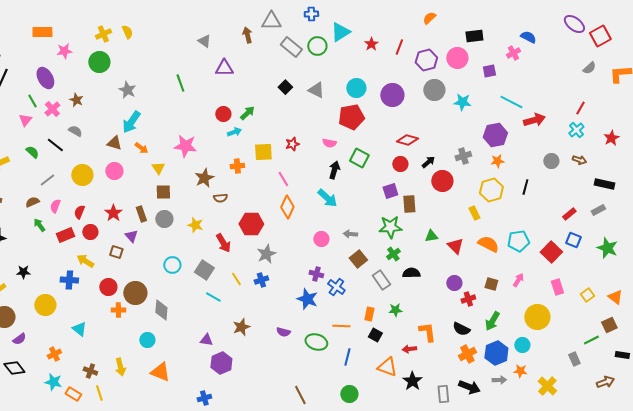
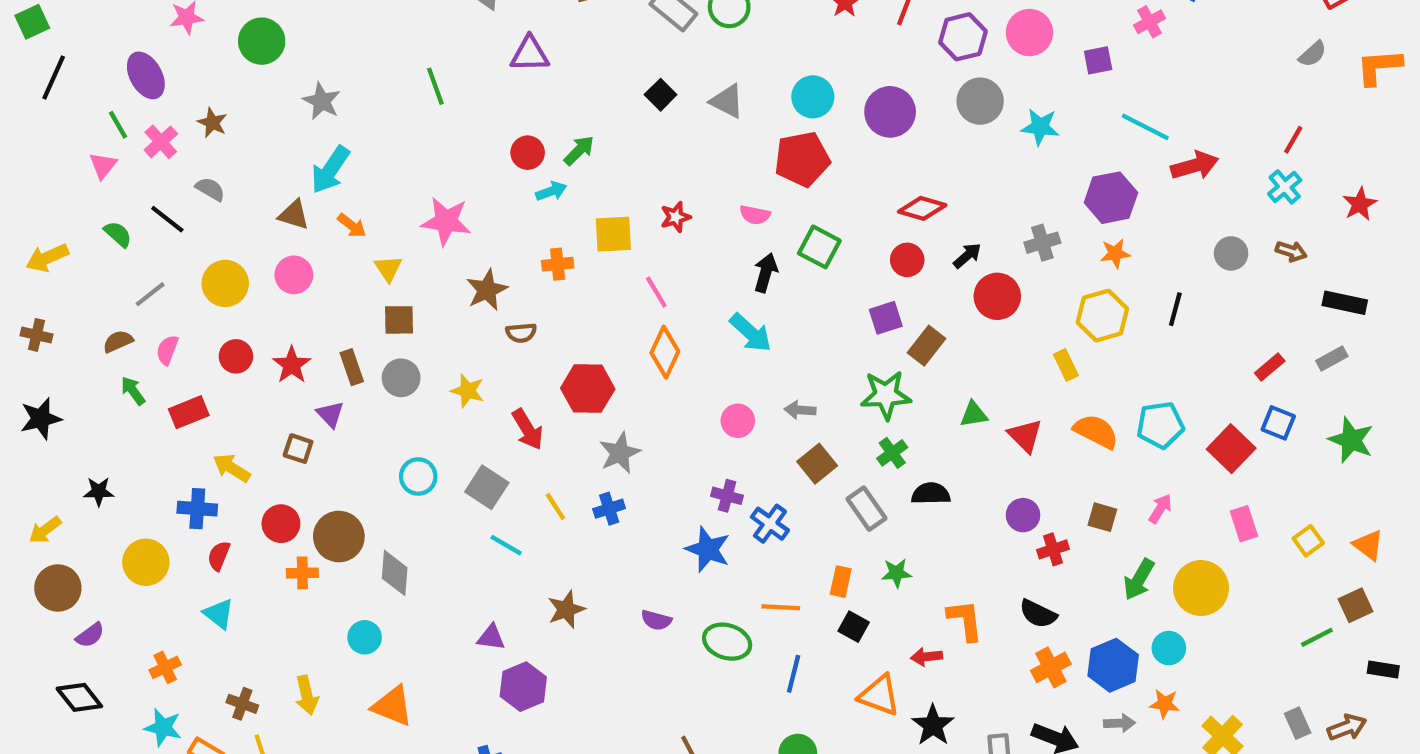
brown rectangle: (409, 204) -> (927, 346), turned 42
red semicircle: (79, 212) -> (219, 556), moved
red circle: (90, 232) -> (236, 356), moved
green arrow: (492, 321) -> (1139, 579), moved
gray rectangle: (574, 359) -> (1298, 723), moved

